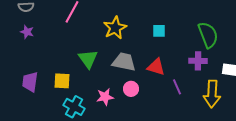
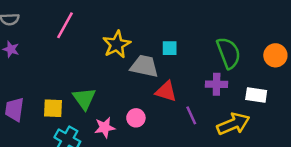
green triangle: (88, 59) -> (84, 99), moved
gray trapezoid: (124, 62) -> (144, 66), moved
yellow arrow: (212, 94) -> (233, 124), turned -116

